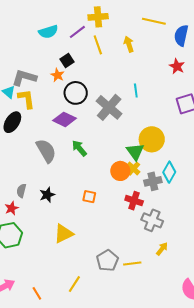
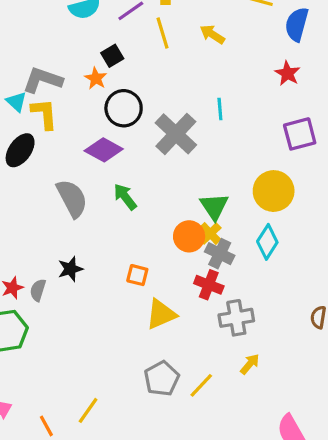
yellow arrow: (129, 44) -> (212, 34), turned -42
yellow circle: (152, 139) -> (274, 191), moved
gray cross: (153, 181) -> (220, 254), moved, turned 36
gray semicircle: (21, 191) -> (38, 290), moved
gray cross: (152, 220) -> (236, 318), turned -35
yellow triangle: (64, 234) -> (161, 314), moved
yellow line: (132, 264) -> (201, 385), turned -42
yellow line: (74, 284) -> (88, 410), moved

